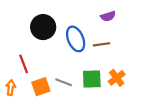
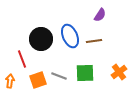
purple semicircle: (108, 16) -> (100, 15), turned -40
black circle: (43, 27) -> (41, 39), moved
orange cross: (117, 78) -> (119, 72), moved

